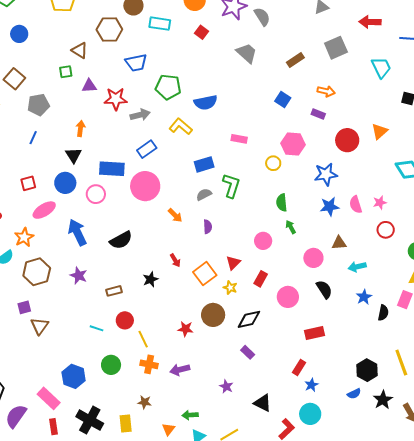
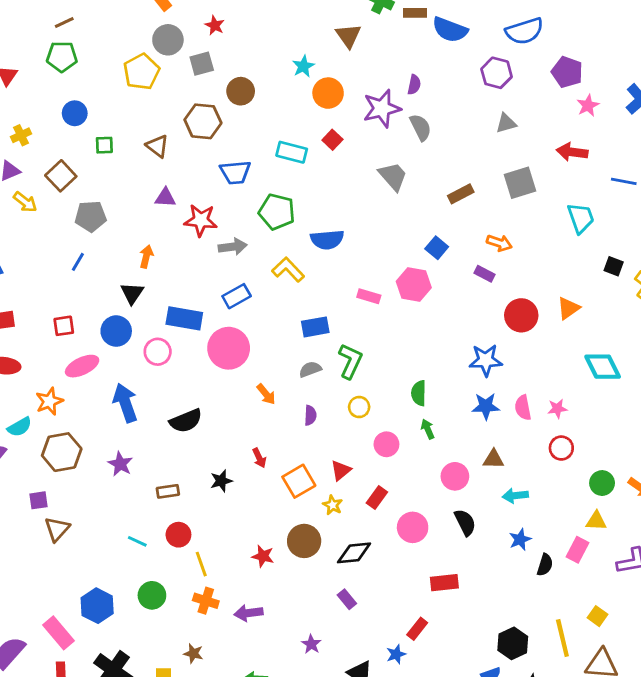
cyan rectangle: (160, 24) -> (292, 152), moved
green square: (66, 72) -> (104, 145), moved
pink hexagon: (293, 144) -> (414, 285), moved
yellow circle: (273, 163) -> (359, 407), moved
blue star: (311, 385) -> (396, 654), moved

